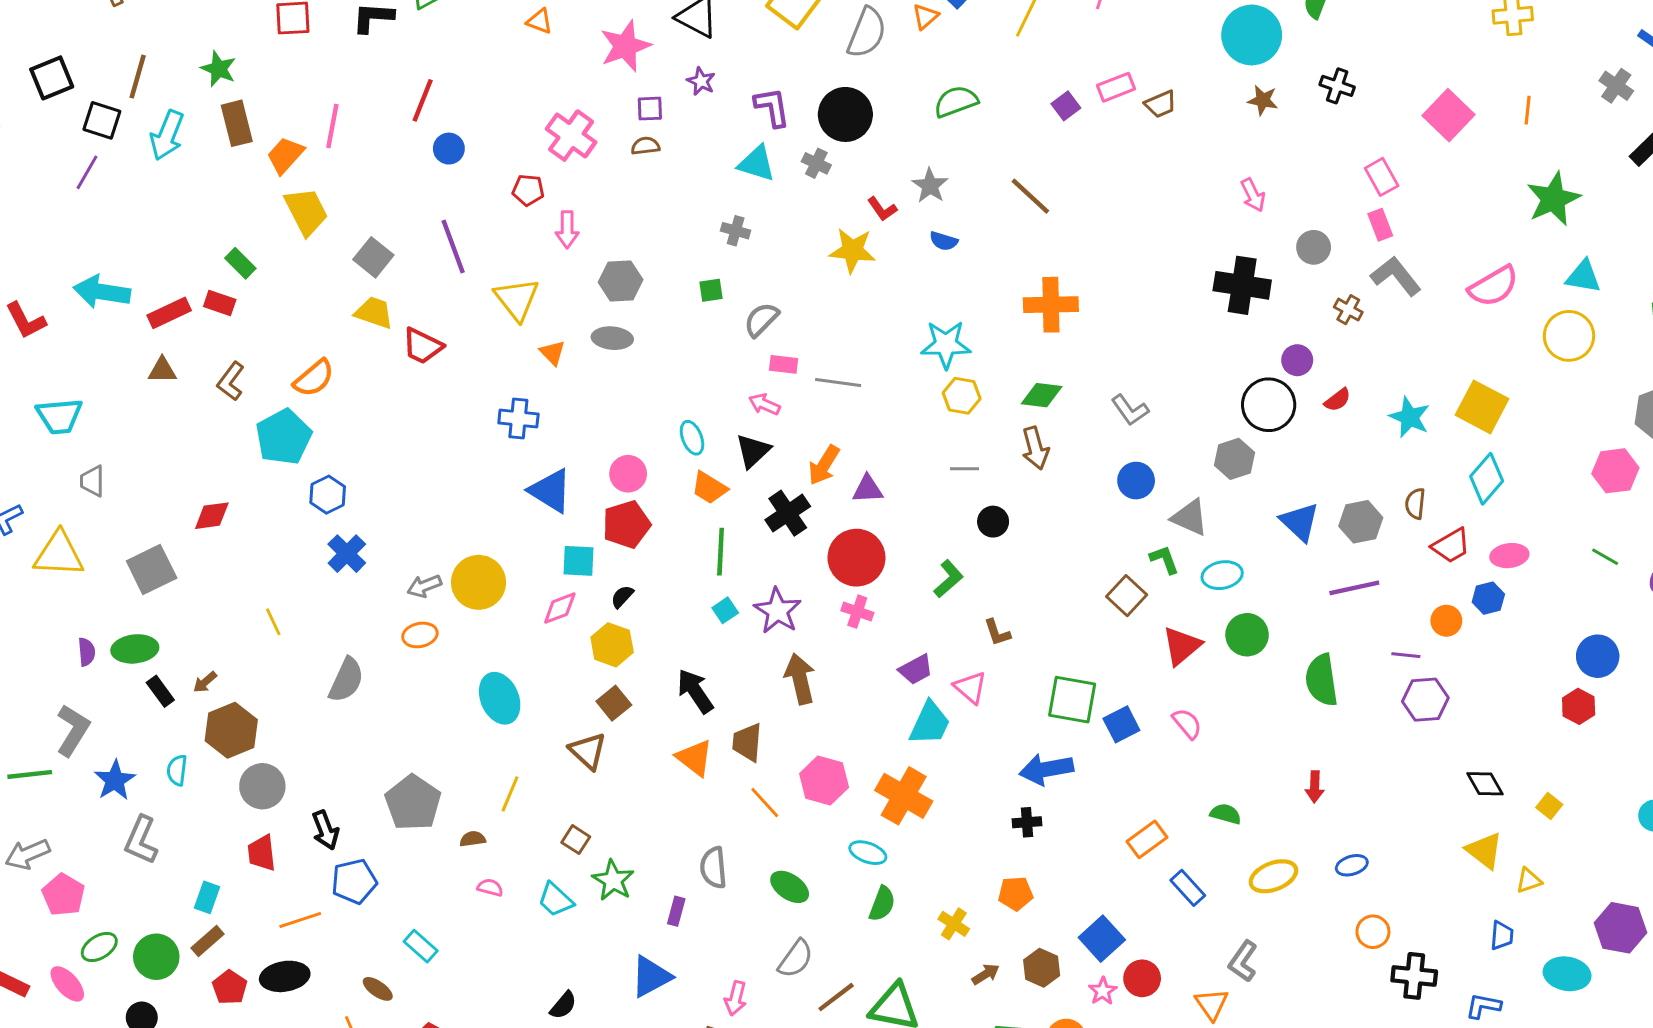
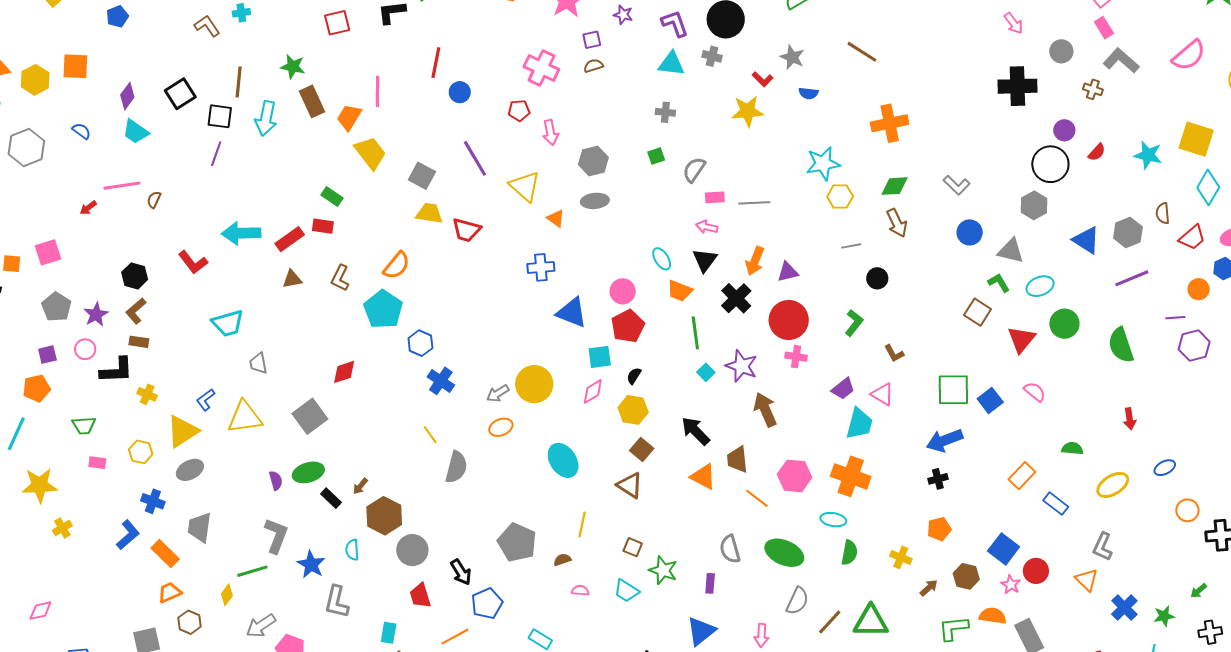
yellow line: (273, 622) -> (430, 435), moved
green ellipse: (790, 887) -> (784, 553), size x1.4

